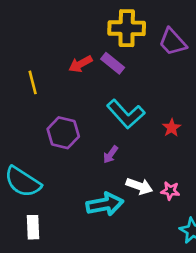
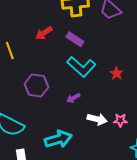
purple rectangle: (113, 63) -> (75, 39), moved
purple arrow: (111, 155) -> (73, 98), turned 32
cyan arrow: (105, 204) -> (58, 139), moved

